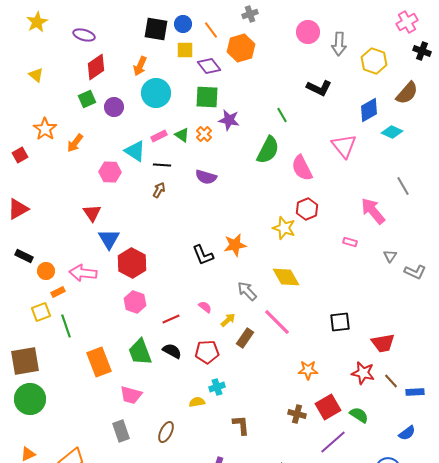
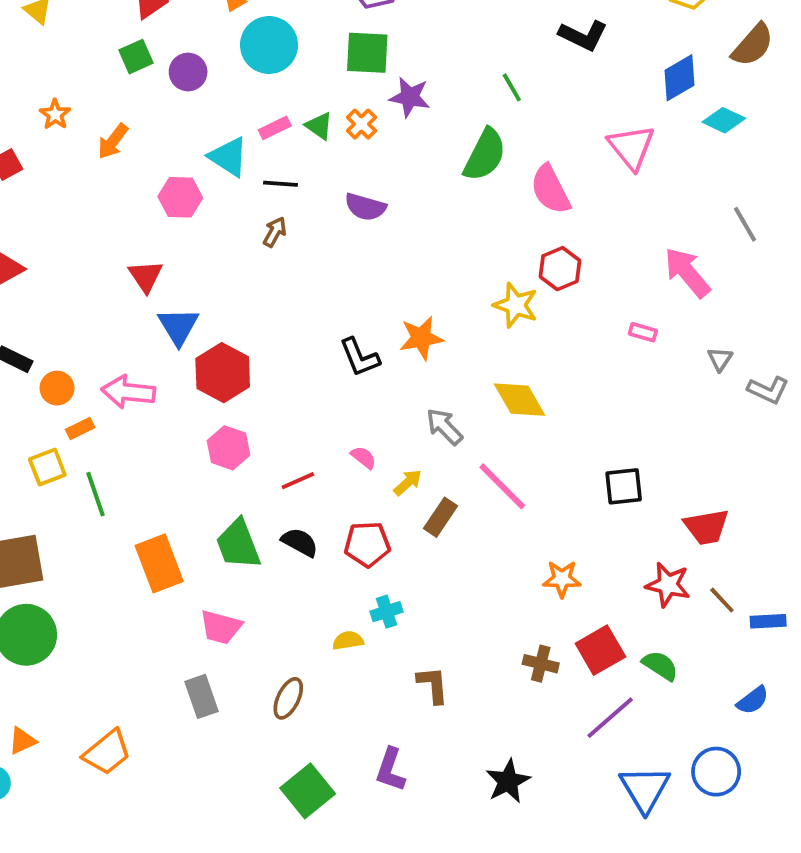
orange star: (45, 129) -> (55, 114), size x0.7

